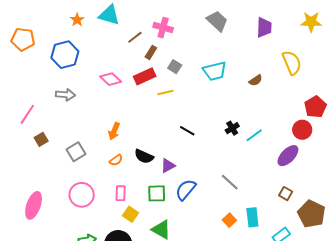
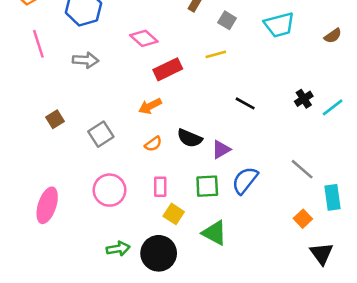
red rectangle: (145, 76) -> (168, 69), moved
pink line: (27, 114) -> (38, 44), moved, turned -50
orange arrow: (114, 131) -> (150, 106), turned 42
cyan rectangle: (252, 217) -> (333, 197), moved

